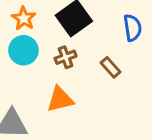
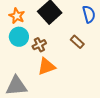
brown cross: (66, 57) -> (39, 45), moved

